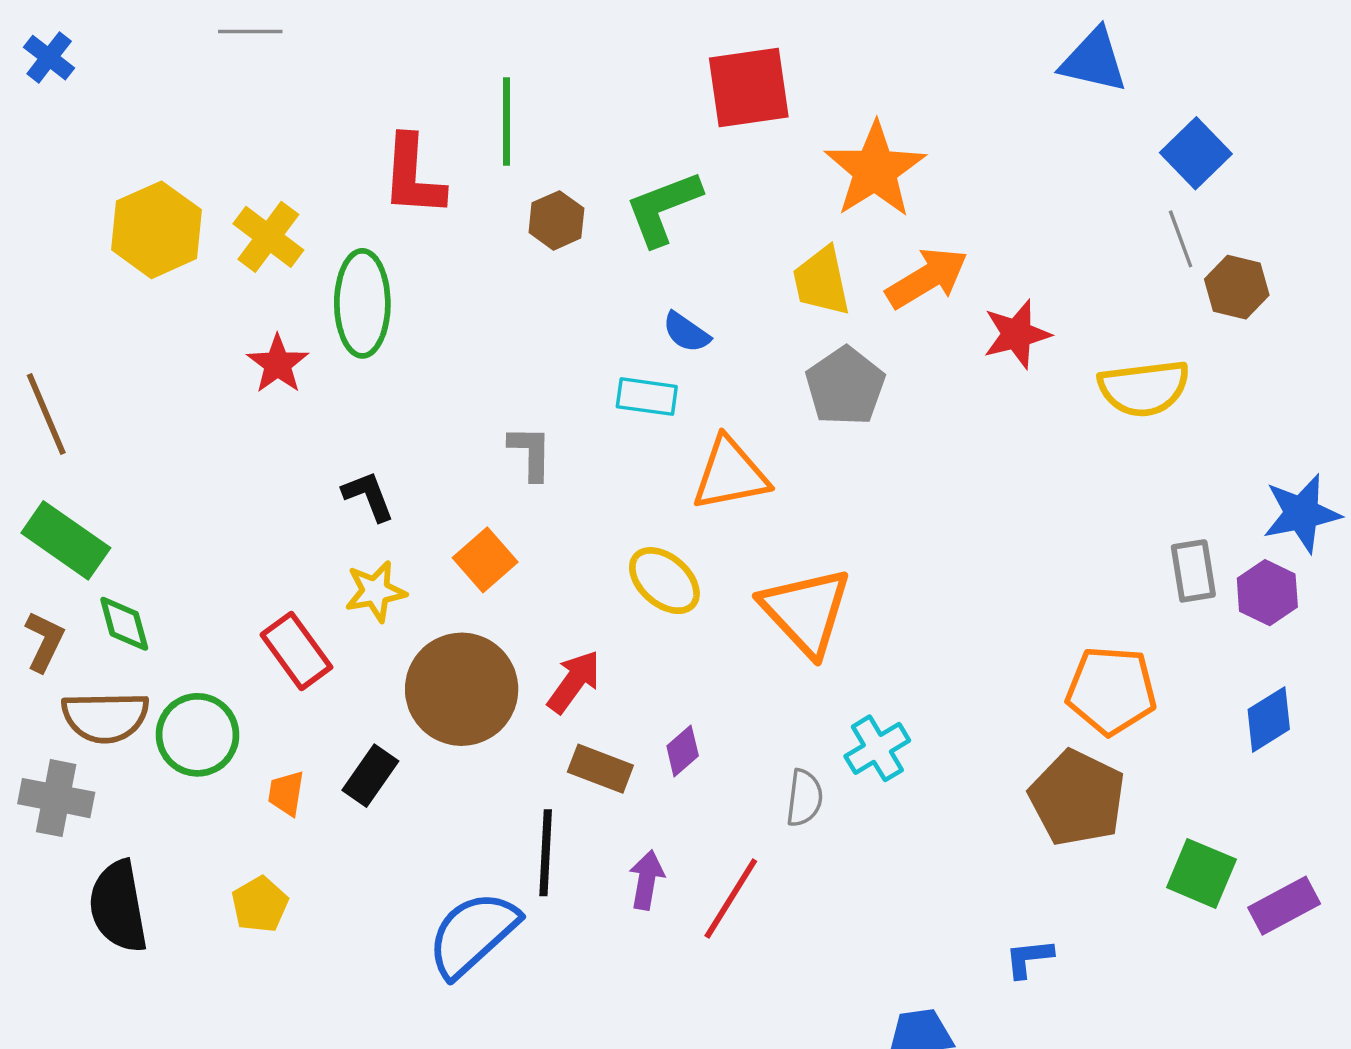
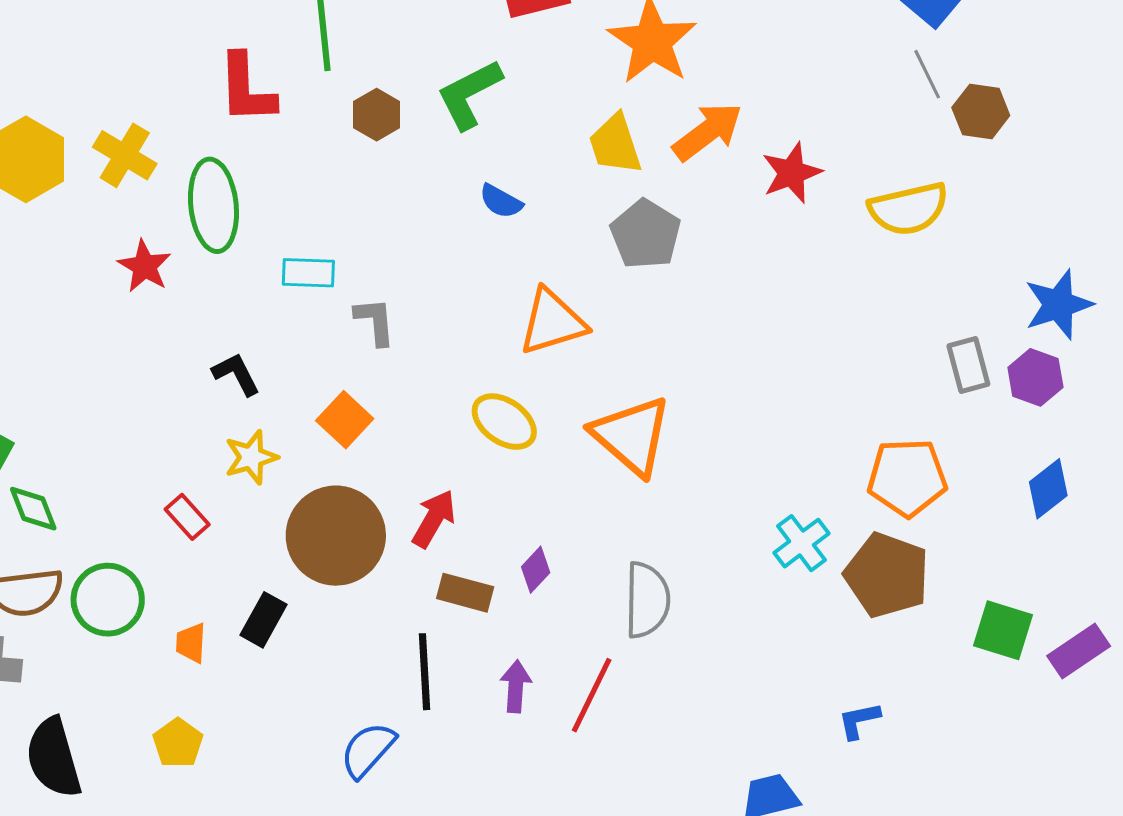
cyan rectangle: (647, 397) -> (308, 273), moved
red rectangle: (296, 651) -> (187, 517), size x0.7
cyan cross: (877, 748) -> (801, 543), moved
gray semicircle: (804, 798) -> (647, 600), size x1.5
blue semicircle: (473, 934) -> (368, 750), size x0.7

